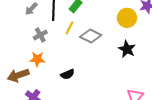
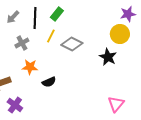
yellow circle: (127, 18) -> (120, 34), moved
orange star: (37, 59) -> (30, 67), moved

